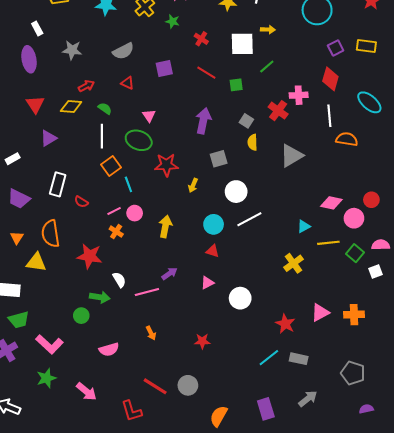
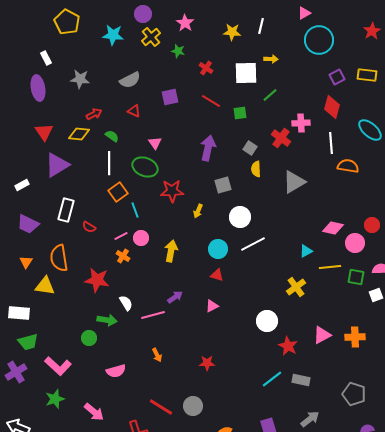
purple triangle: (48, 138) -> (57, 165), size x1.5
green square: (355, 253) -> (356, 277), turned -30
white circle: (240, 298) -> (267, 321), moved

